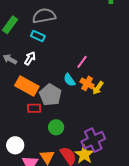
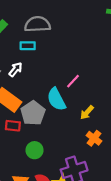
cyan rectangle: (38, 36) -> (28, 46), turned -32
cyan semicircle: (69, 80) -> (56, 99), size x1.5
orange cross: (87, 83) -> (94, 138), moved

